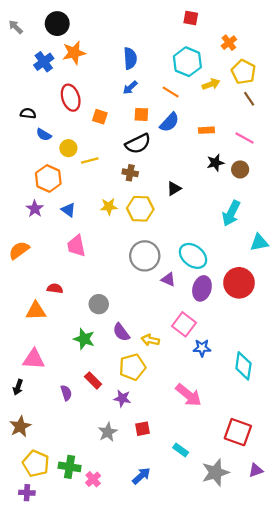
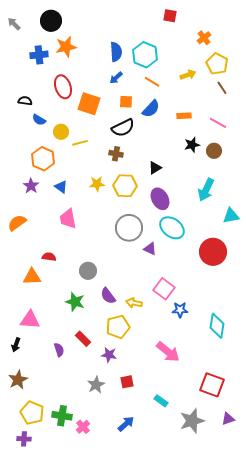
blue cross: (44, 62) -> (39, 55), turned 30
cyan hexagon: (187, 62) -> (145, 55), moved
orange square: (100, 117) -> (89, 104), size x1.6
purple ellipse: (202, 288) -> (160, 199), moved, turned -45

